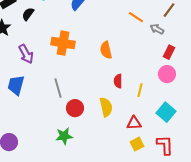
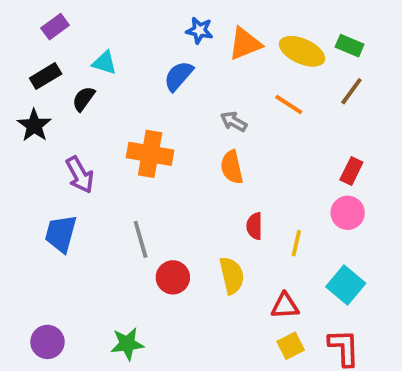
gray arrow: (157, 29) -> (234, 122), moved
green star: (64, 136) -> (127, 344), moved

